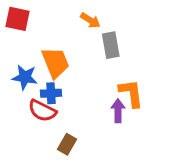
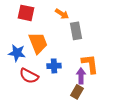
red square: (17, 19) -> (26, 13), moved
blue cross: (51, 93) -> (54, 66), moved
brown rectangle: (67, 144) -> (77, 92), moved

